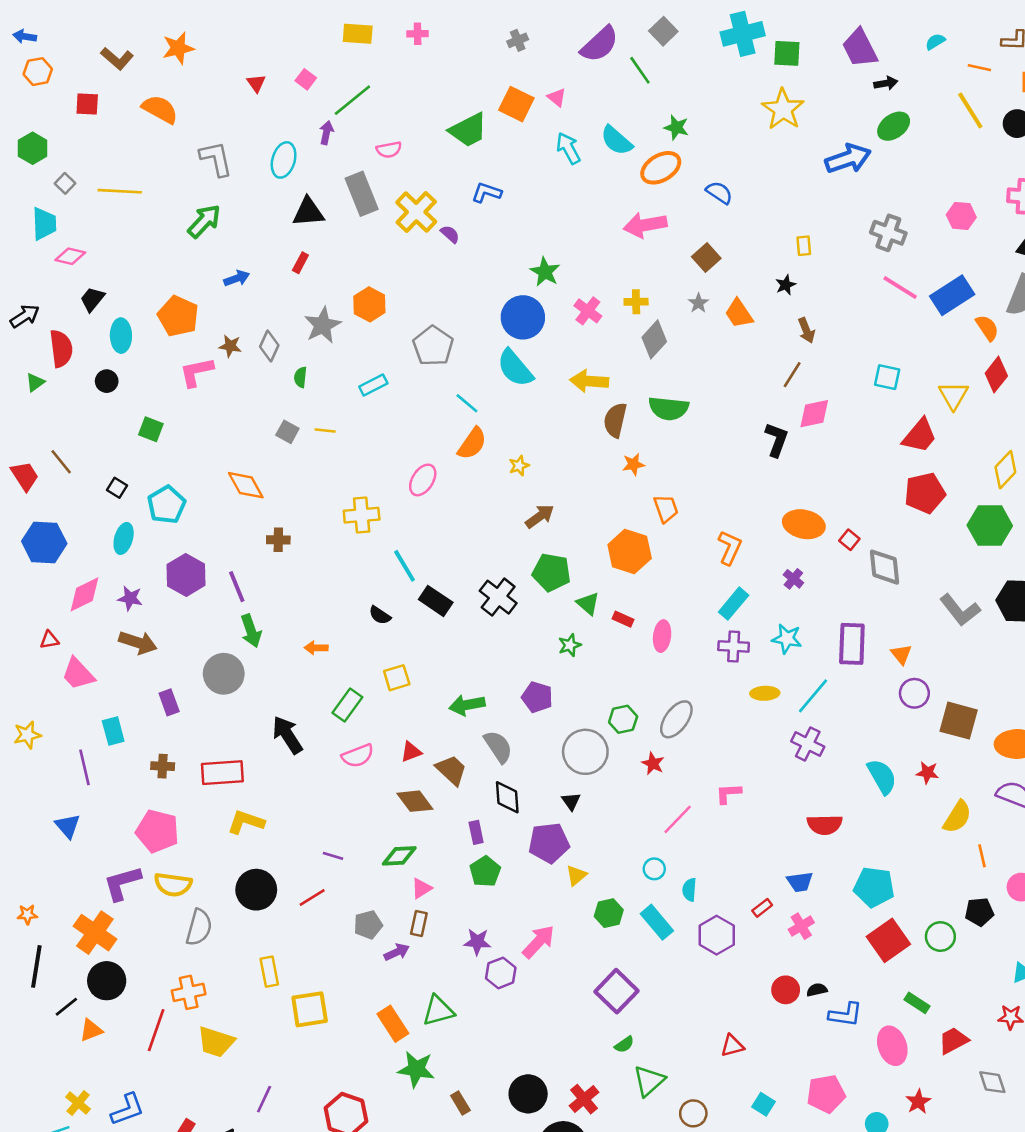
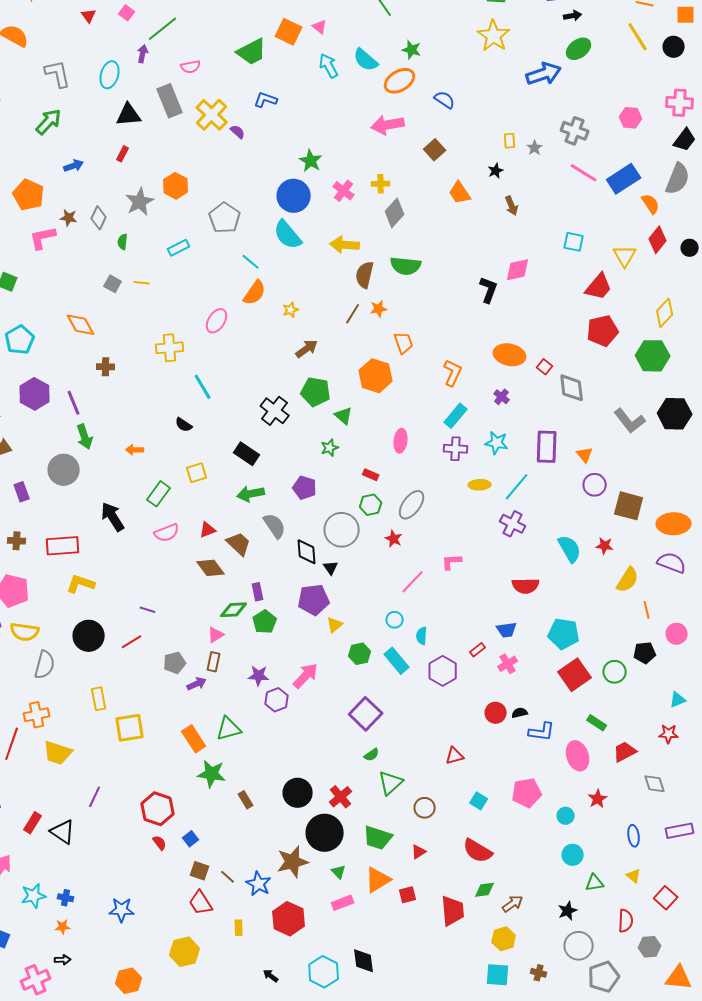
gray star: (698, 303) -> (535, 148), moved
brown line: (792, 375) -> (353, 314), moved
black rectangle: (436, 601) -> (247, 454), moved
red rectangle: (623, 619) -> (371, 475), moved
black diamond: (507, 797) -> (307, 552), moved
green diamond: (399, 856) -> (234, 610), moved

